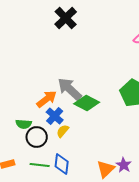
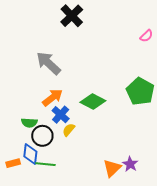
gray arrow: (70, 89) -> (48, 63), moved
blue diamond: (62, 164) -> (30, 154), moved

